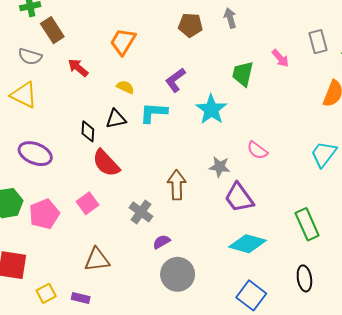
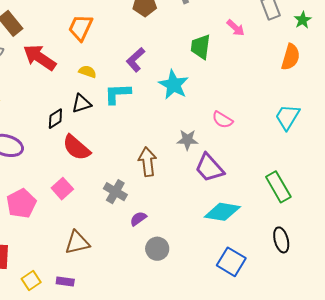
red arrow: (78, 68) -> (40, 58), size x1.6
black diamond: (88, 131) -> (55, 119), turned 60
gray circle: (178, 274) -> (157, 249), size x0.7

